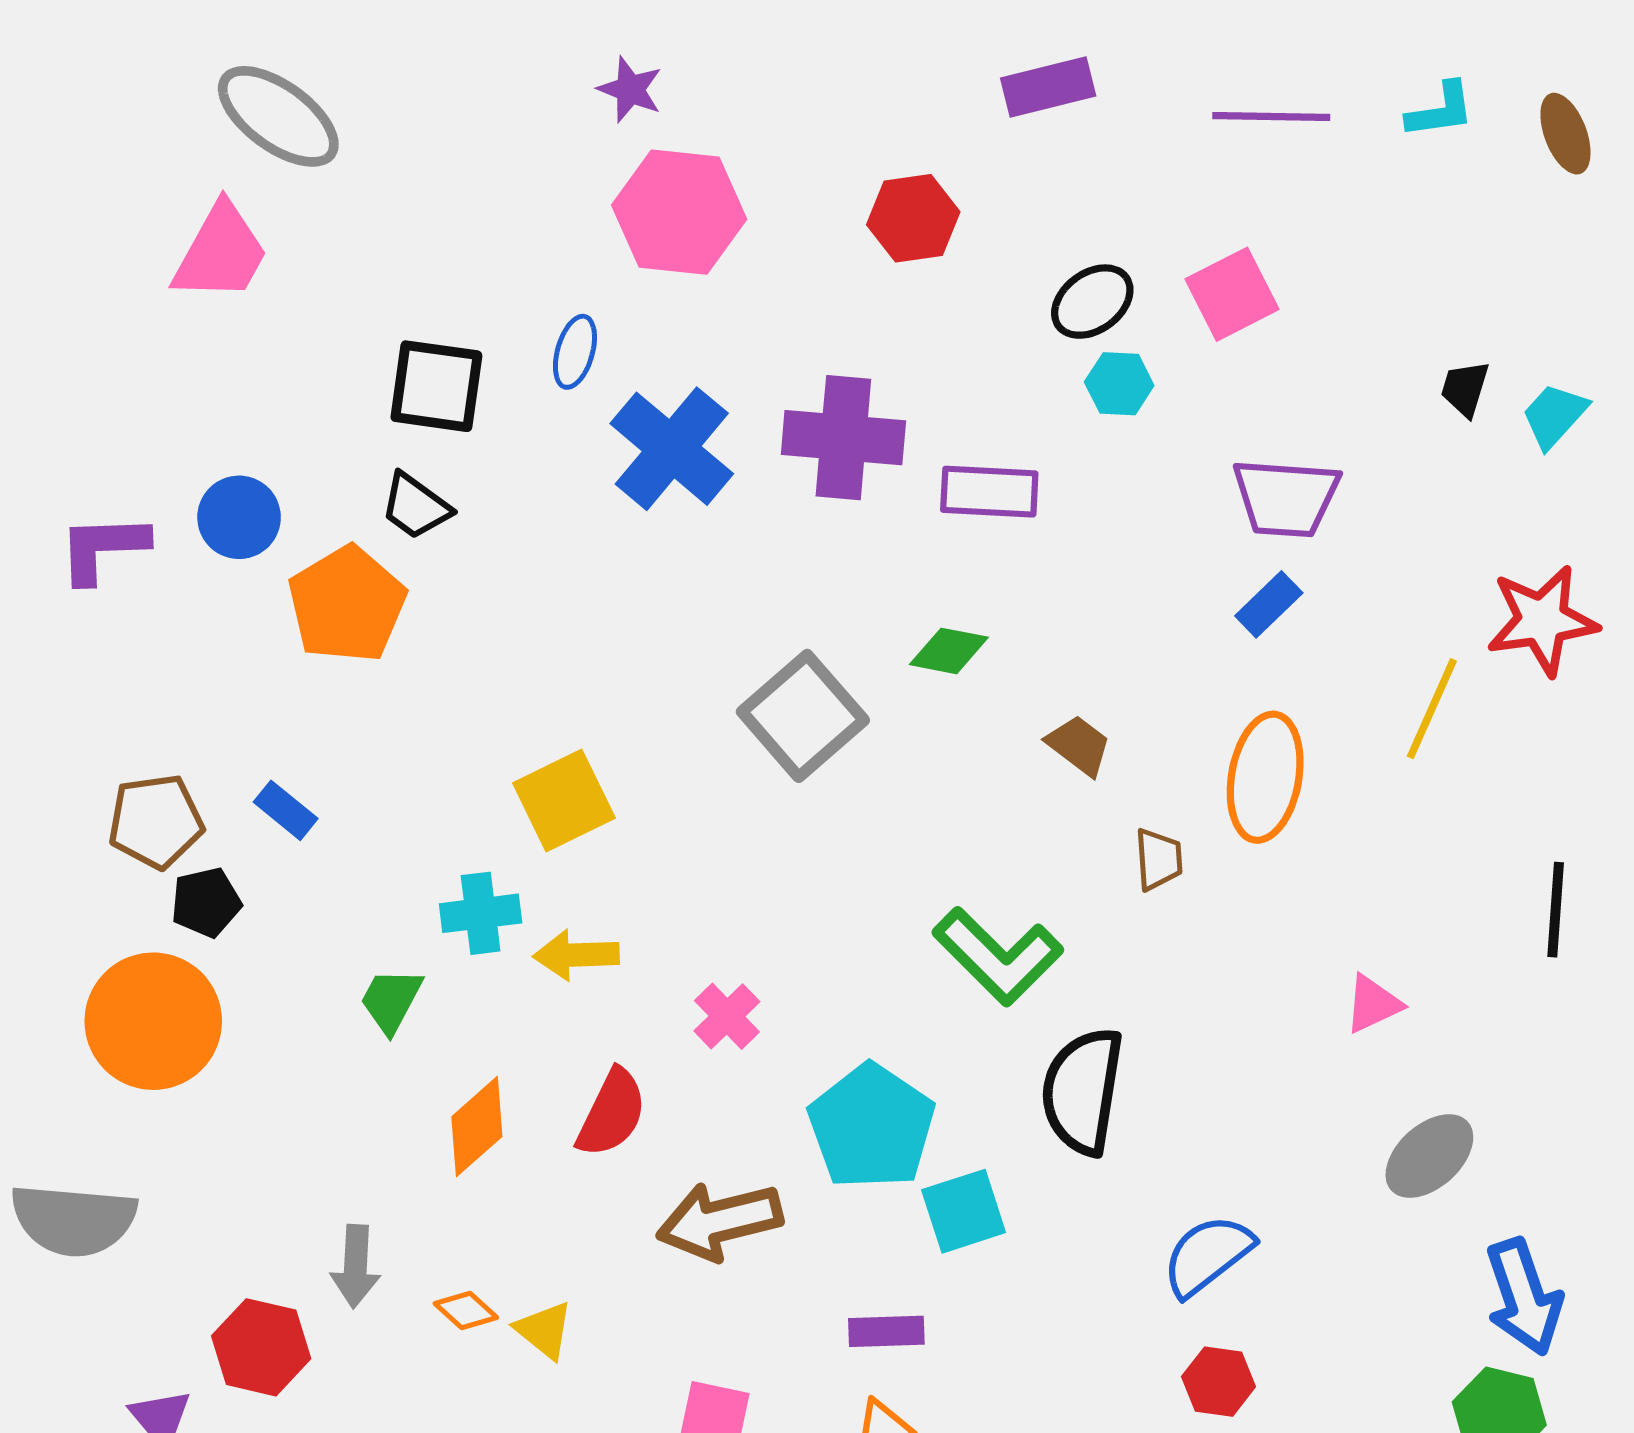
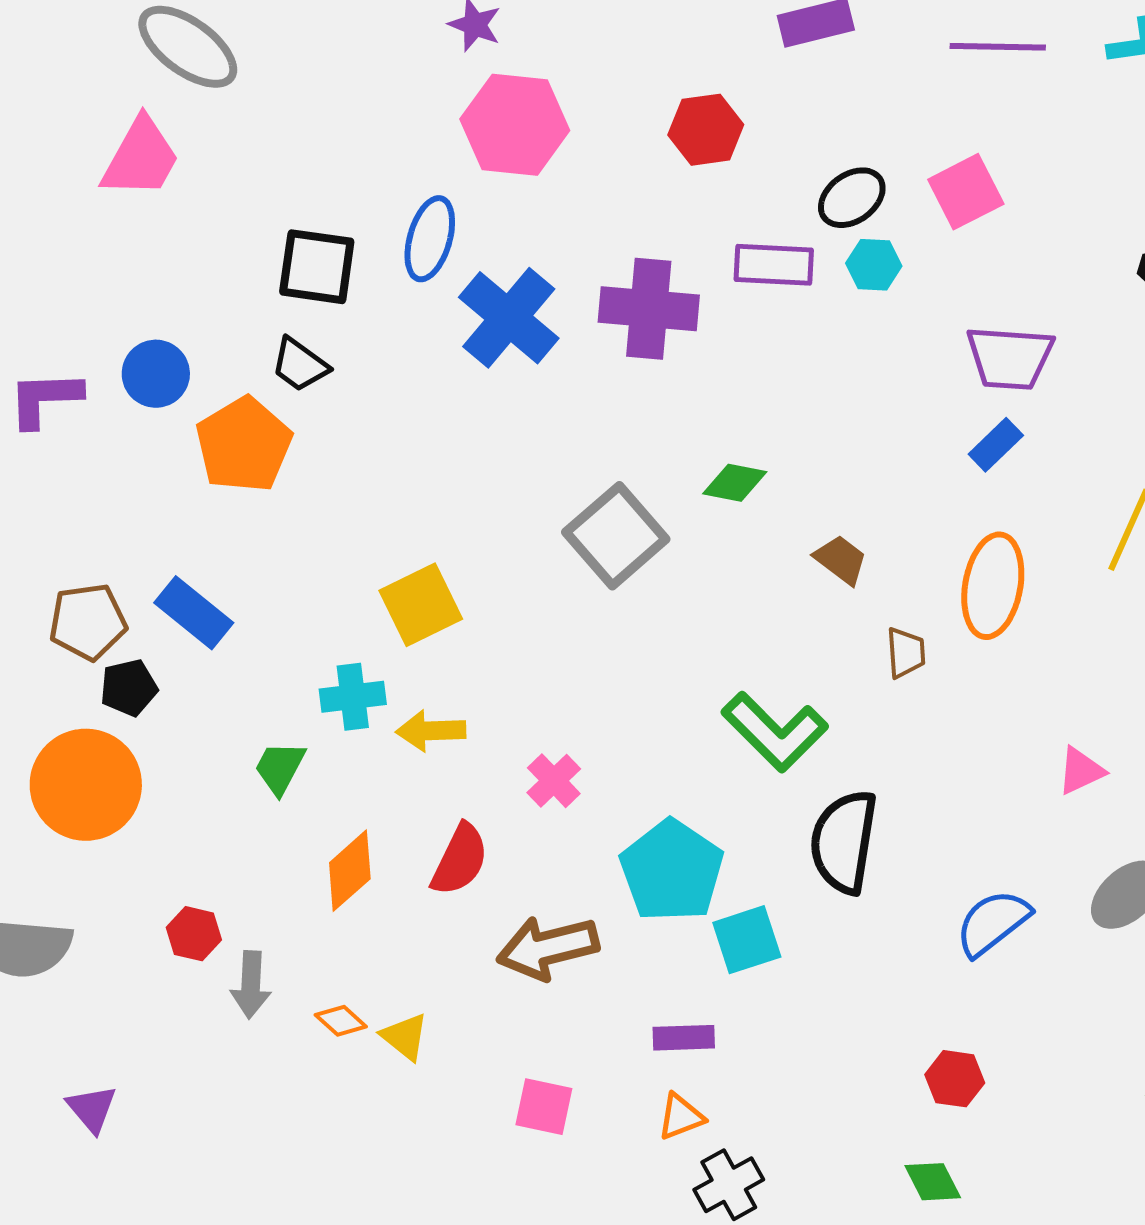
blue ellipse: (575, 352) -> (430, 239), size x1.4
purple rectangle: (989, 492) -> (774, 265), moved
blue rectangle: (286, 810) -> (194, 613), size x1.5
blue semicircle: (1208, 1255) -> (993, 923), moved
red hexagon: (261, 1347) -> (194, 934), moved, size x0.7

